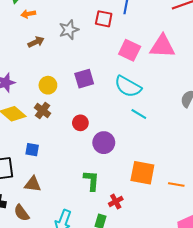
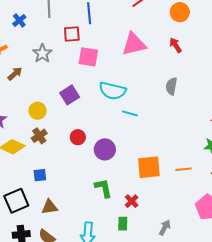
pink square: (130, 50) -> (88, 57), moved
brown cross: (42, 110) -> (39, 136), turned 35

